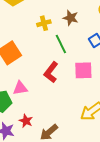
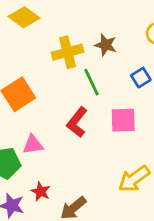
yellow cross: (44, 23) -> (68, 52), size x1.5

